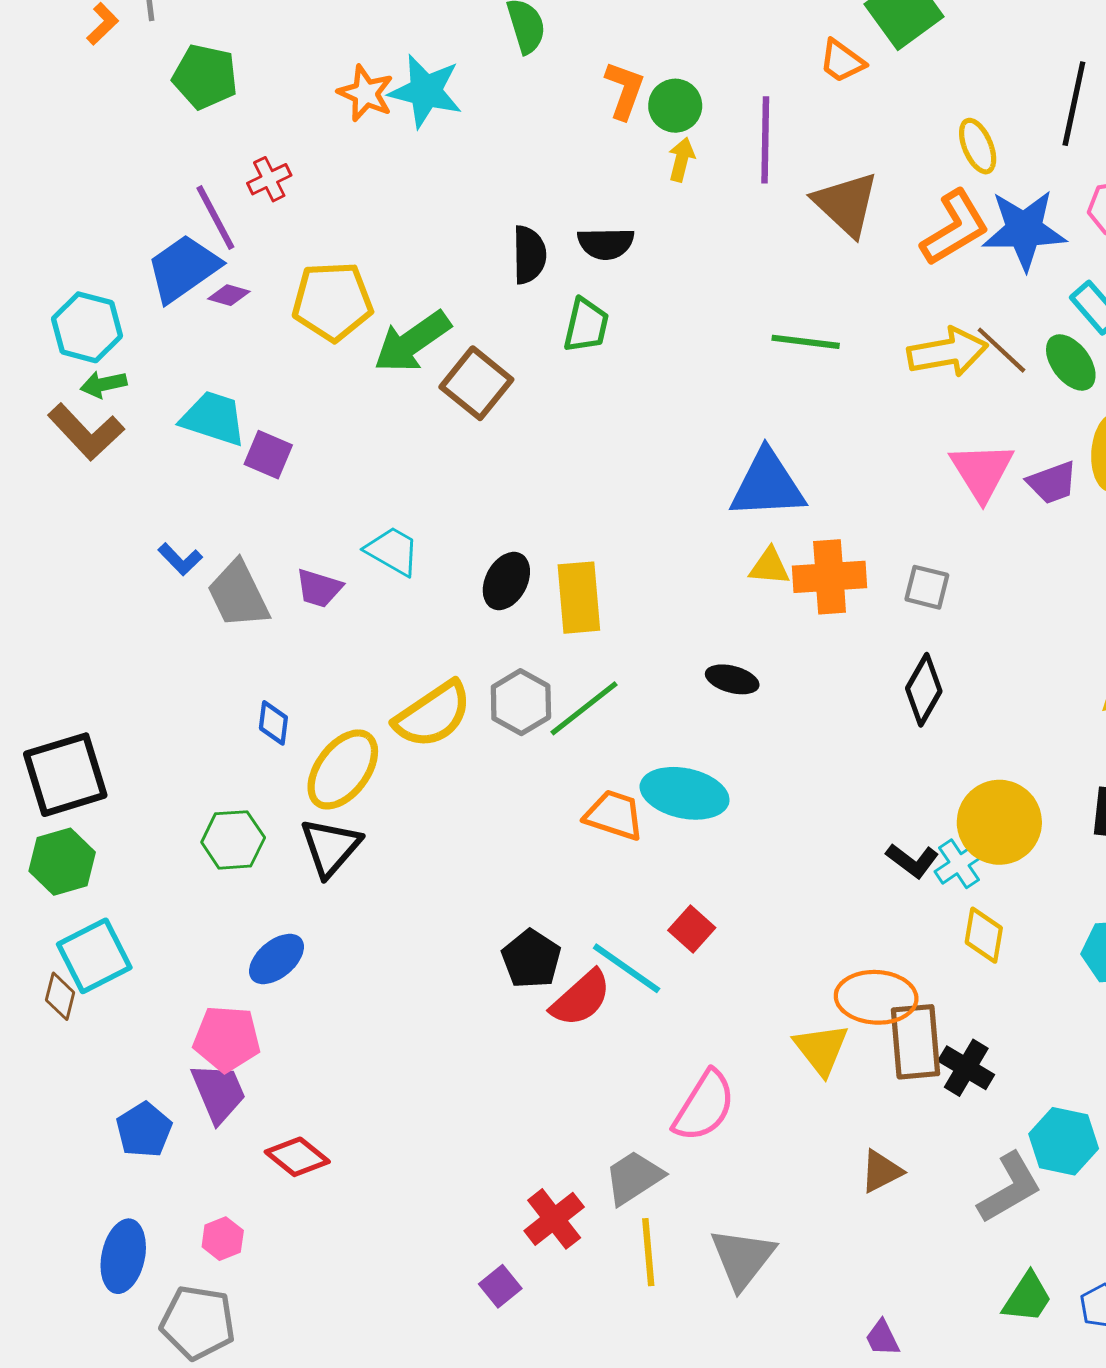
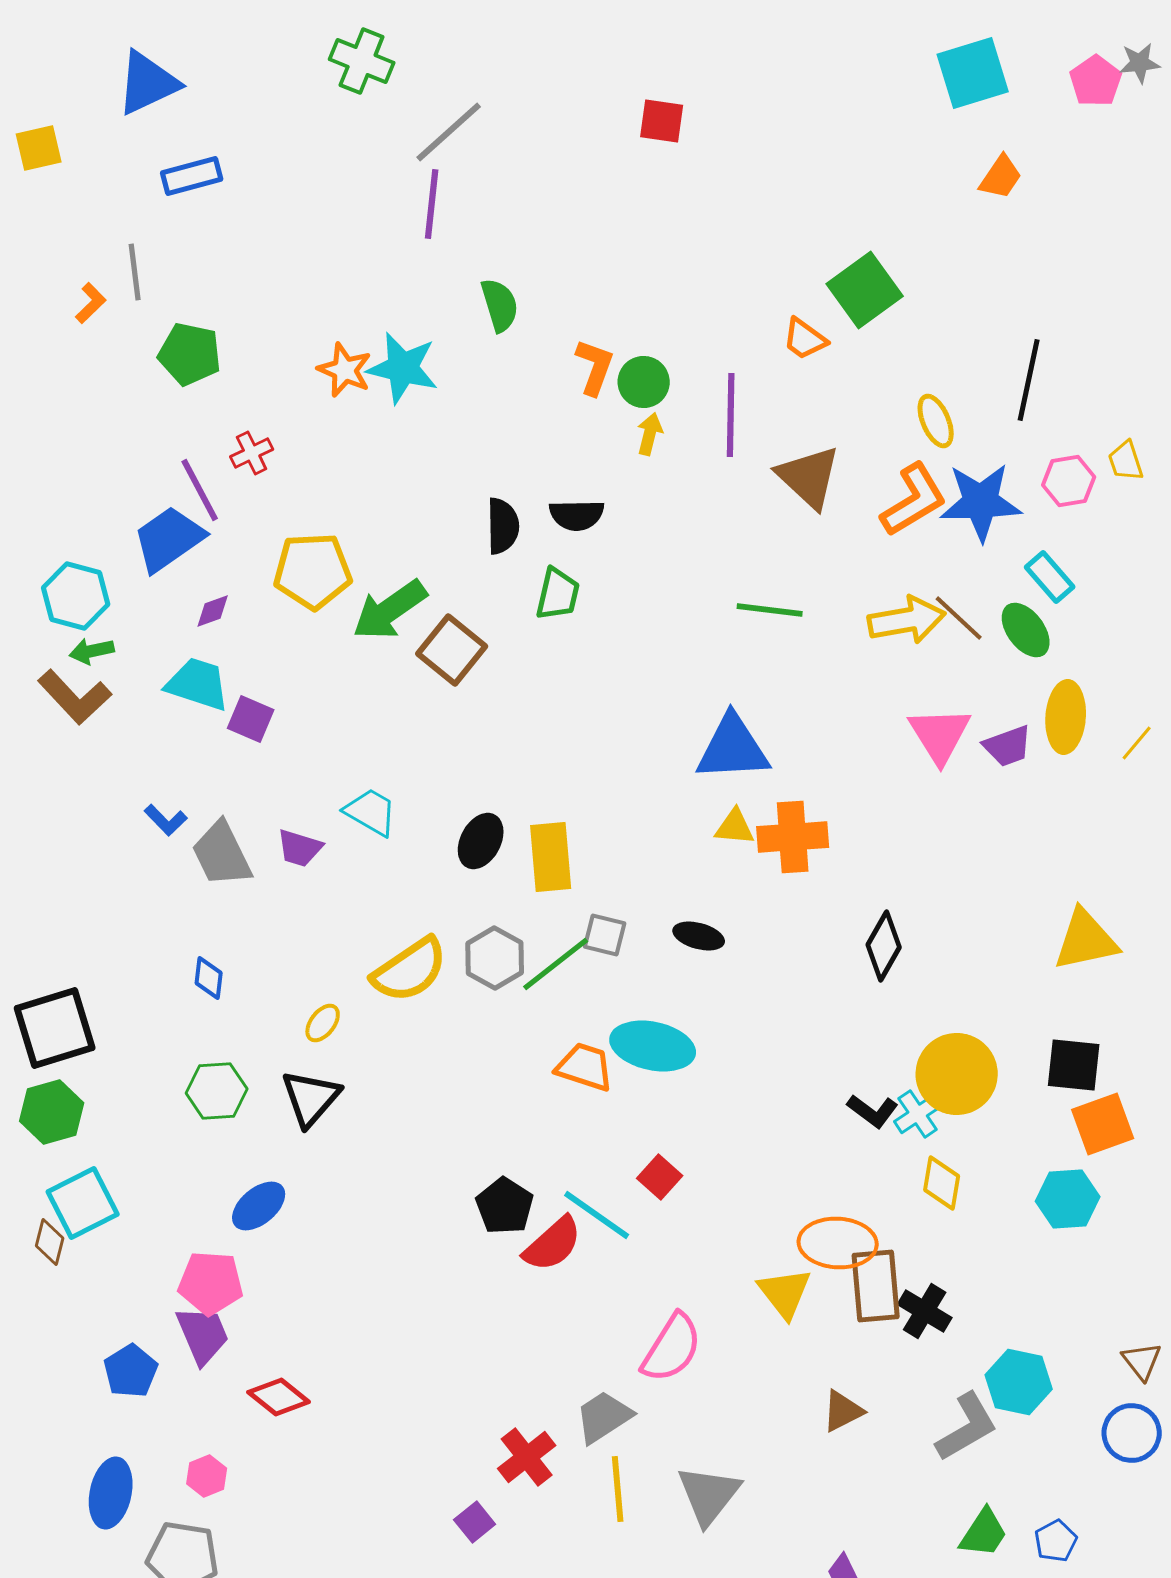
purple diamond: (229, 295) -> (213, 611), moved, turned -36
gray square: (927, 587) -> (605, 935), moved
blue diamond: (273, 723) -> (209, 978), moved
yellow ellipse: (343, 769) -> (323, 1023), size x0.5

